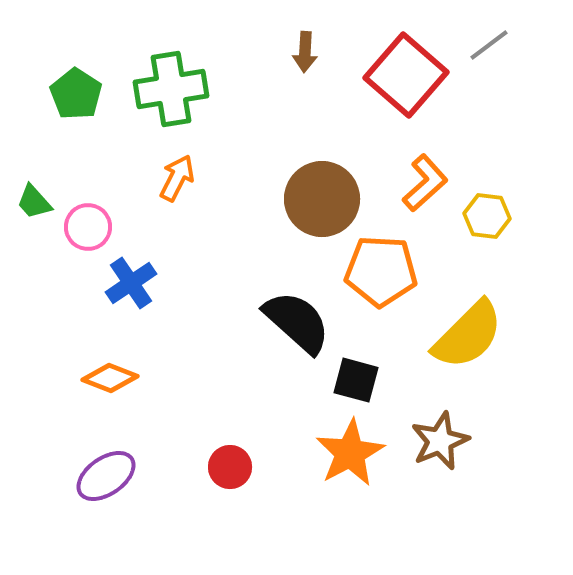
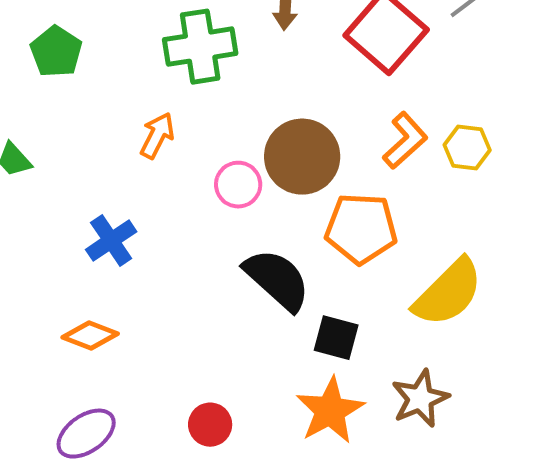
green cross: (171, 89) -> (200, 47), moved
yellow hexagon: (487, 216) -> (467, 148), moved
pink circle: (88, 227) -> (238, 185), moved

